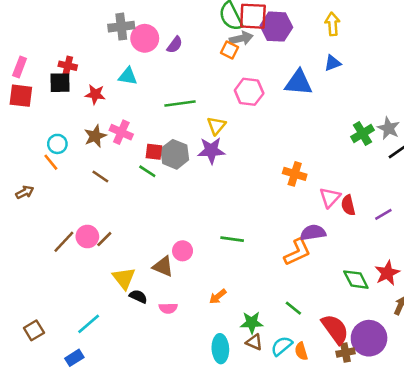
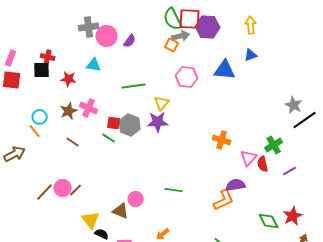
green cross: (362, 133) -> (274, 145), moved
brown arrow: (25, 192) -> (15, 154), size x1.5

